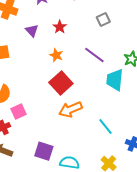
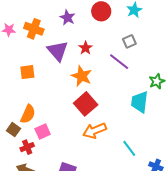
purple triangle: (32, 31) -> (58, 51), size x1.6
orange star: (56, 55) -> (82, 76), size x1.5
purple line: (94, 55) -> (119, 62), moved

